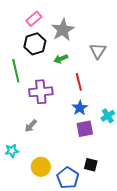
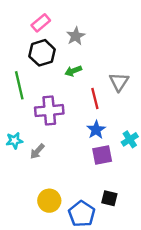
gray star: (63, 30) -> (76, 36), size x0.7
gray triangle: (98, 51) -> (119, 82), moved
cyan star: (12, 151) -> (14, 141), moved

